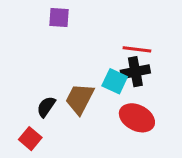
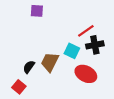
red line: (137, 49) -> (86, 31), turned -42
black cross: (135, 72) -> (95, 45), moved

